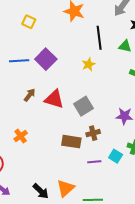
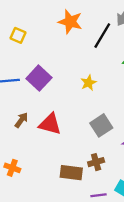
black line: (99, 38) -> (102, 36), moved, turned 40
gray square: (83, 106) -> (101, 125), moved
orange cross: (21, 136) -> (12, 168), turned -32

